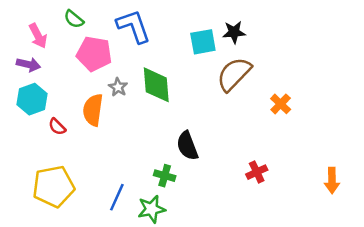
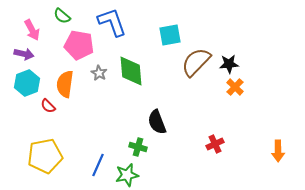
black star: (234, 32) -> (229, 64), moved
orange semicircle: (93, 110) -> (65, 84), moved

